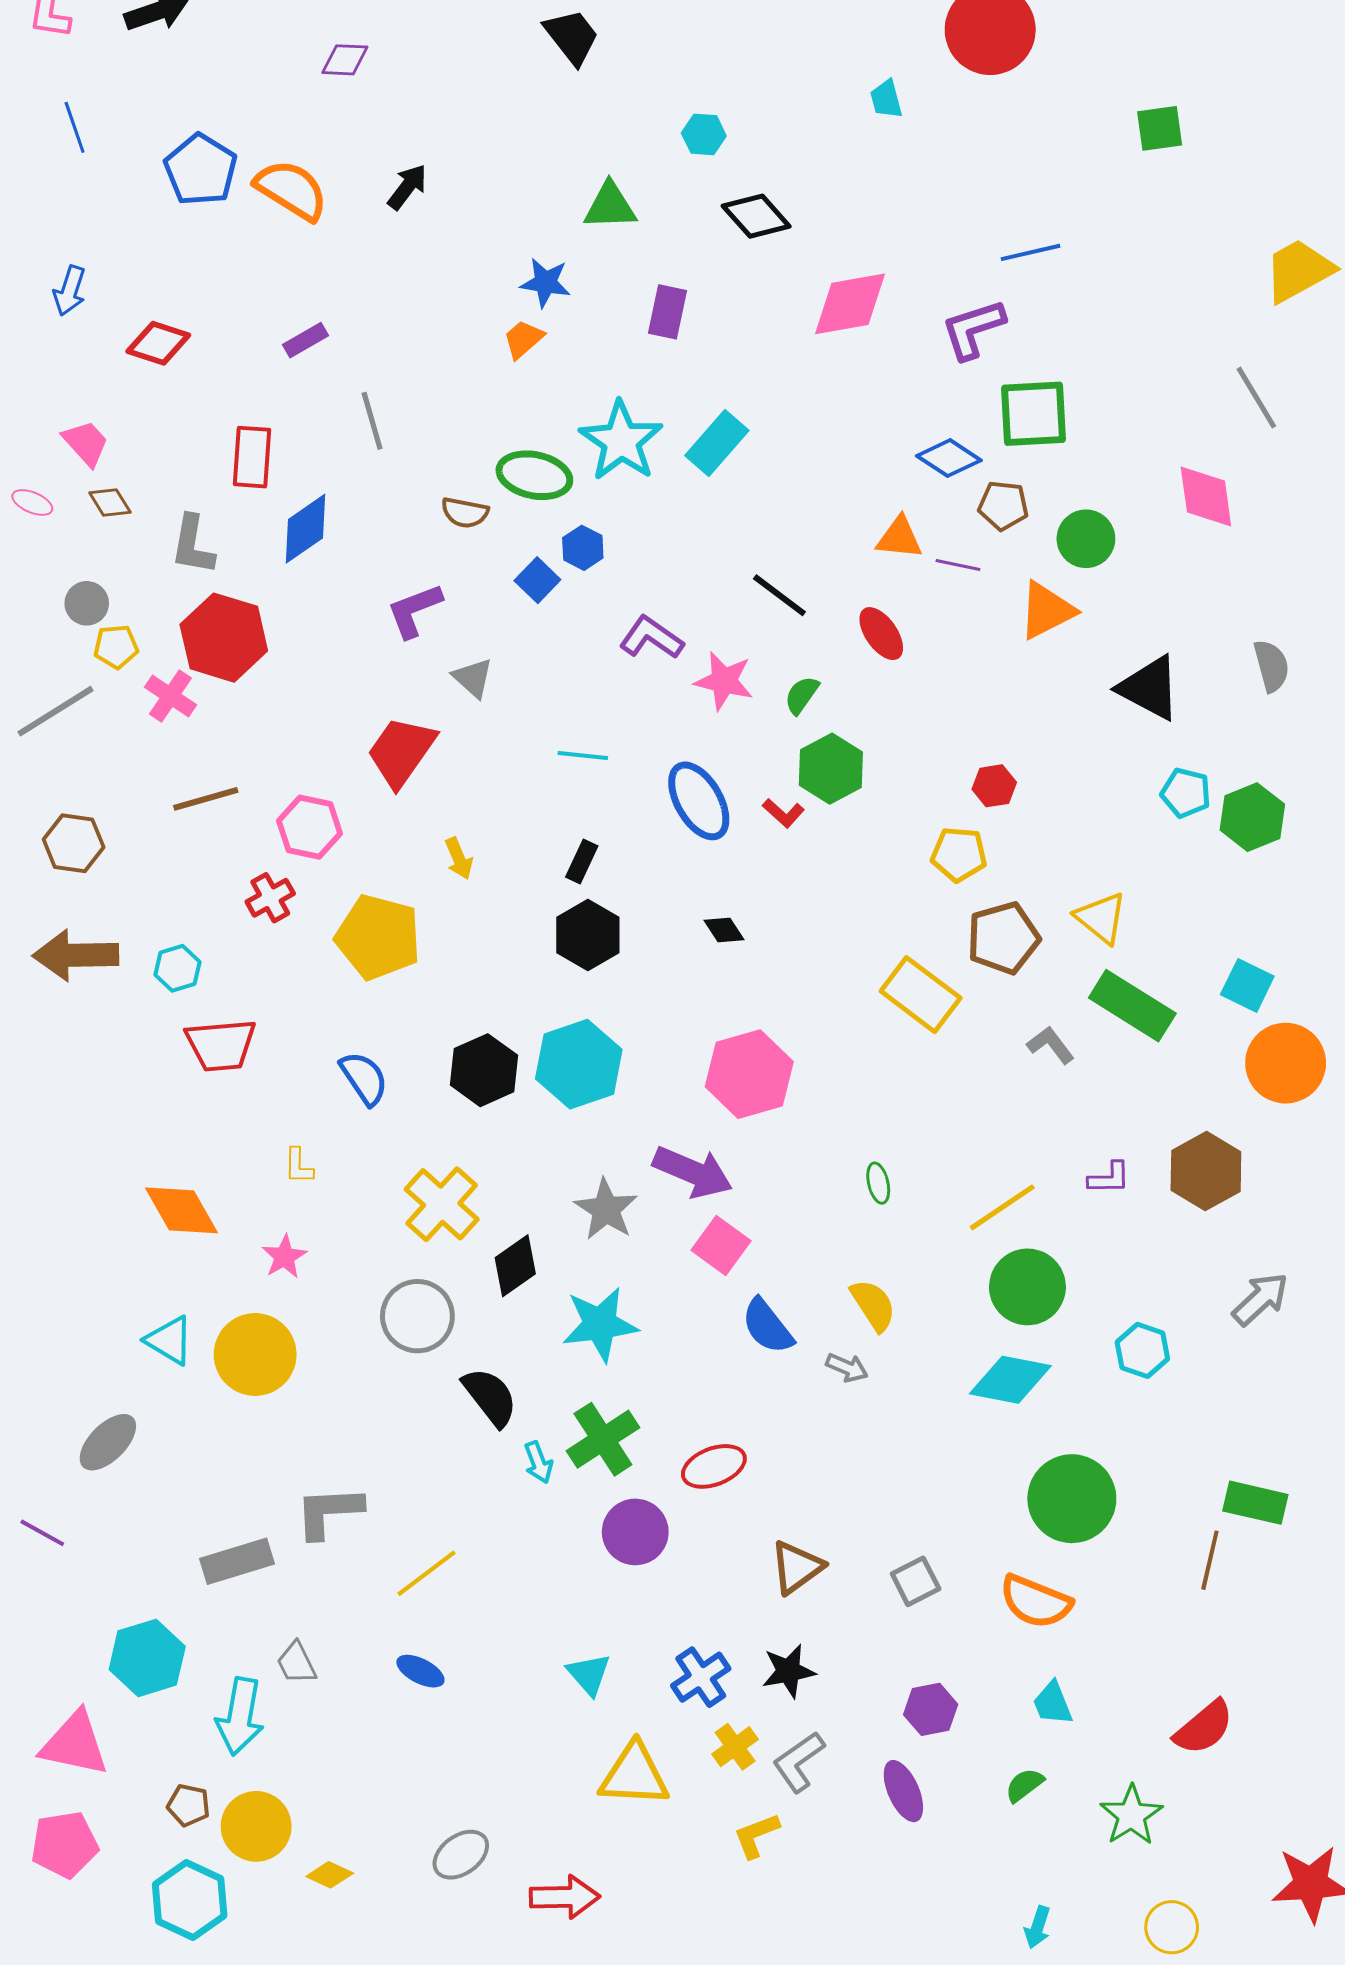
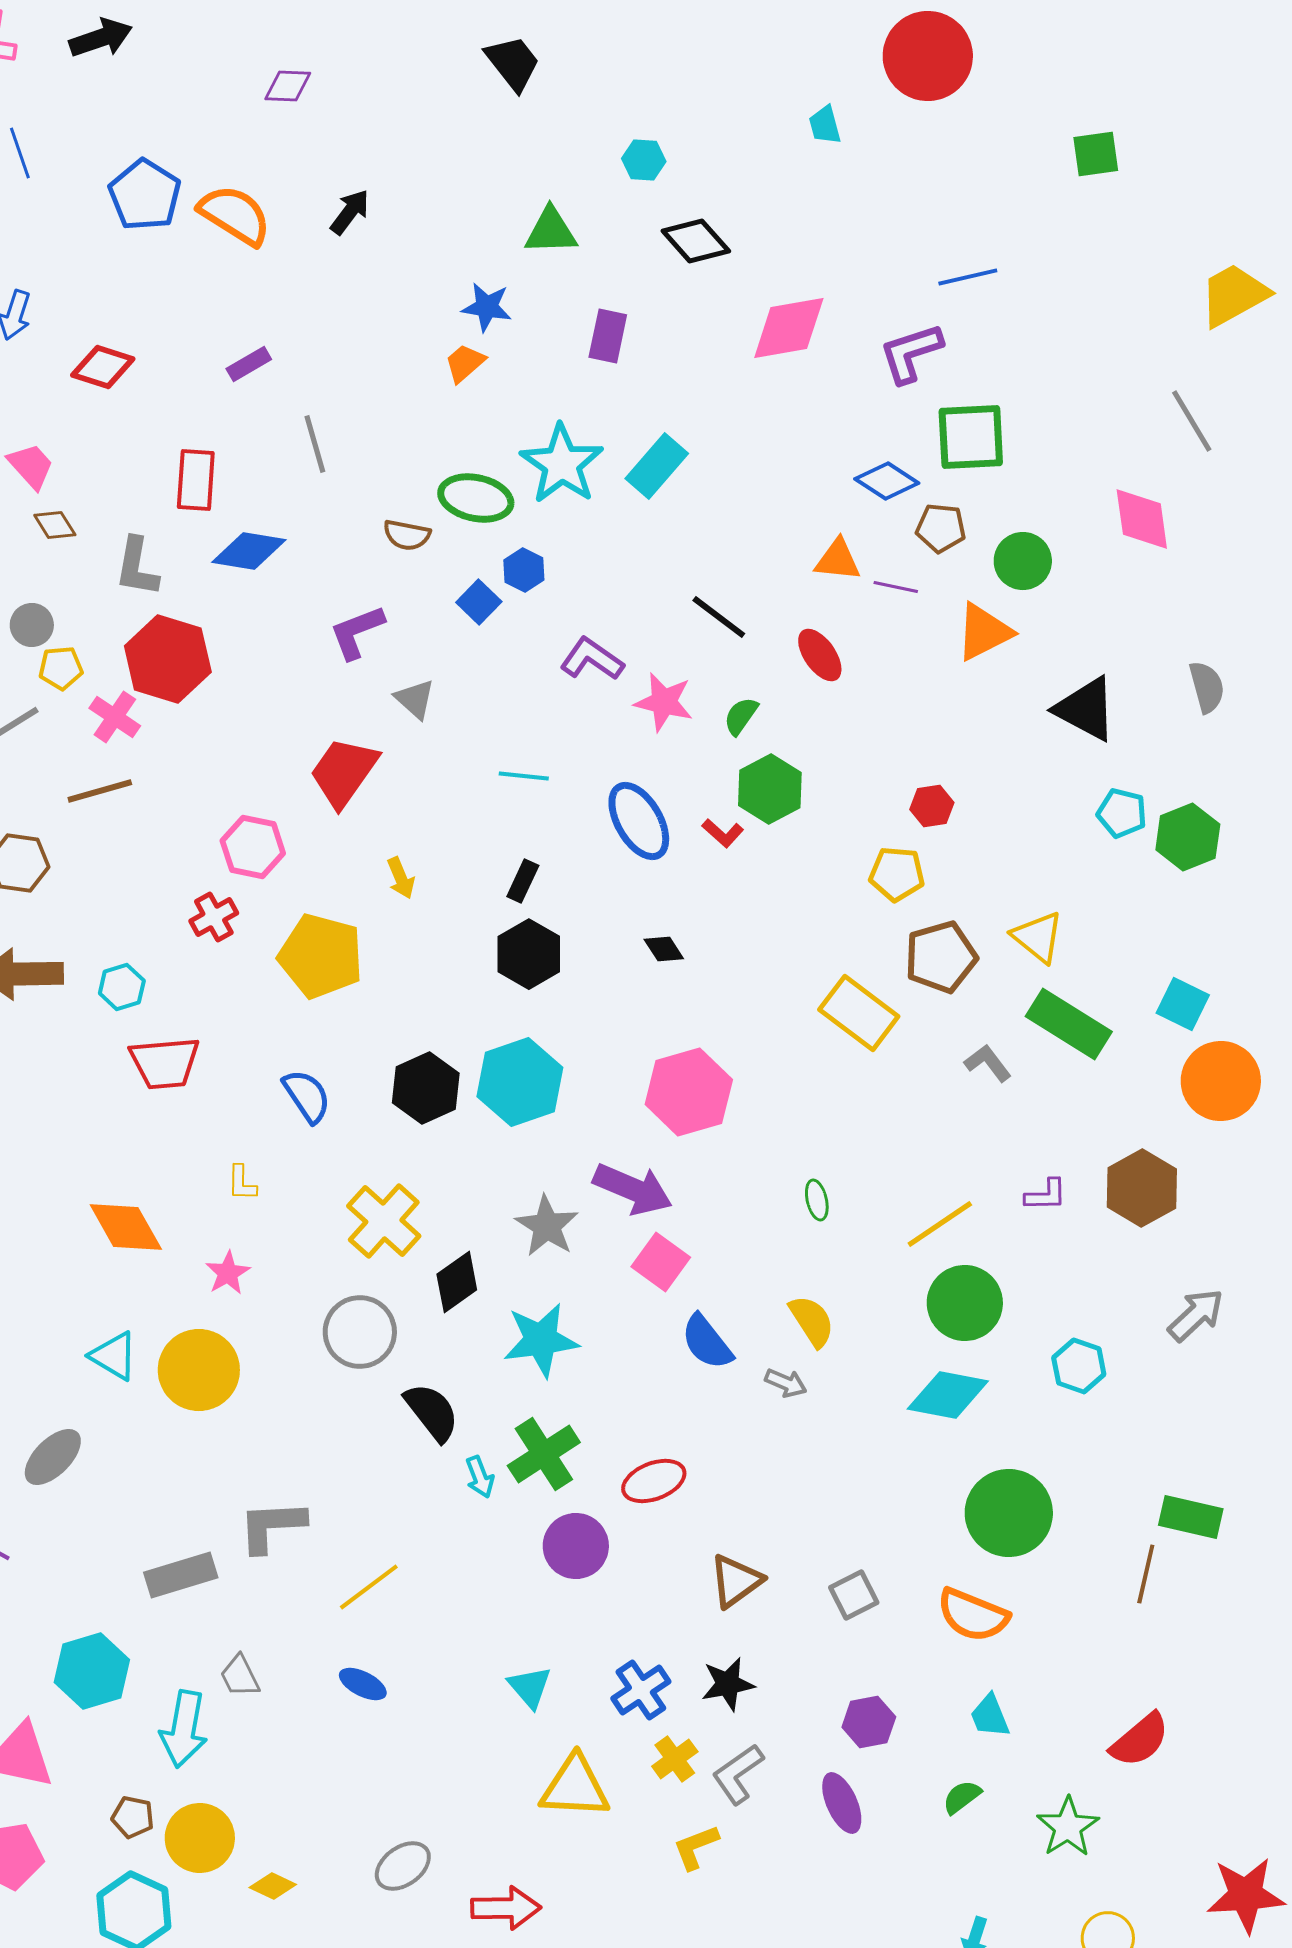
blue diamond: (306, 529) -> (249, 551), turned 44
brown line: (206, 799) -> (100, 791), moved

